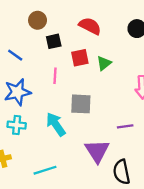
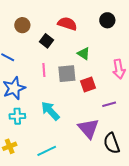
black square: (54, 41) -> (47, 41), moved, turned -32
red square: (80, 58) -> (88, 84), moved
green triangle: (104, 63) -> (84, 54), turned -40
gray square: (81, 104) -> (67, 74), moved

